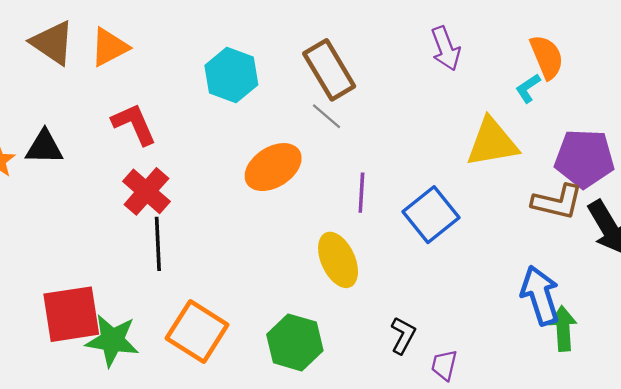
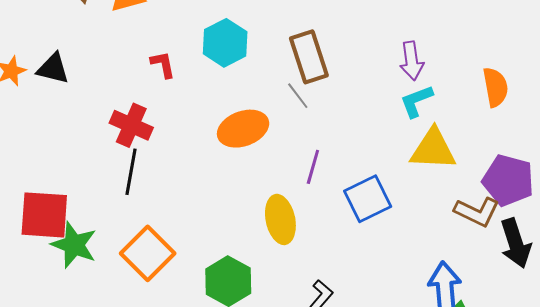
cyan L-shape: (528, 88) -> (416, 101), moved, size x1.4
red L-shape: (134, 124) -> (163, 64), moved, size x0.7
red cross: (146, 191) -> (131, 125), turned -30

